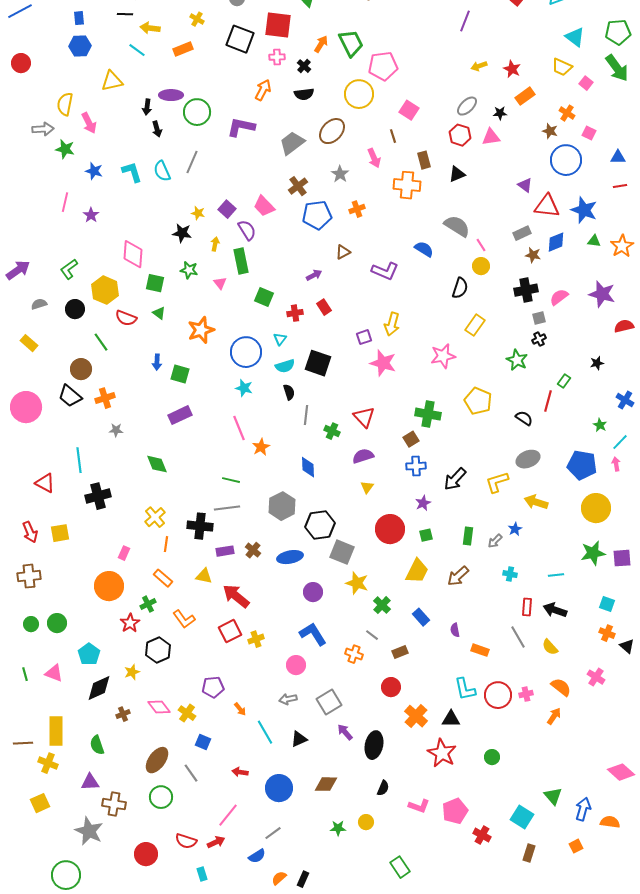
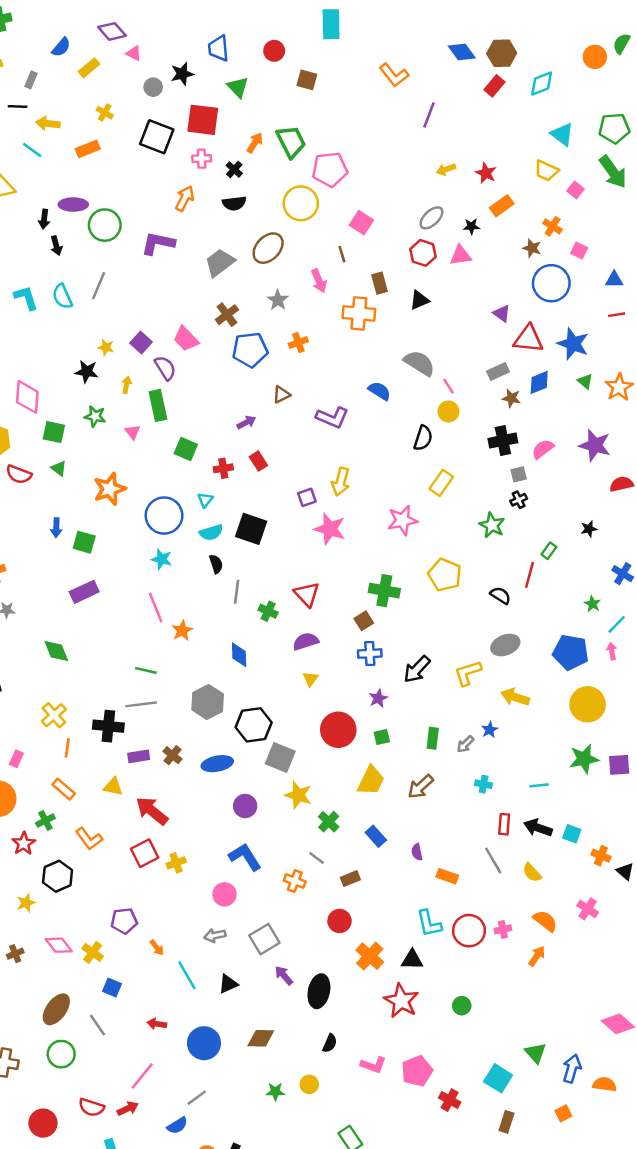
green triangle: (594, 241) -> (585, 381), turned 32
cyan square: (607, 604) -> (572, 834), moved

